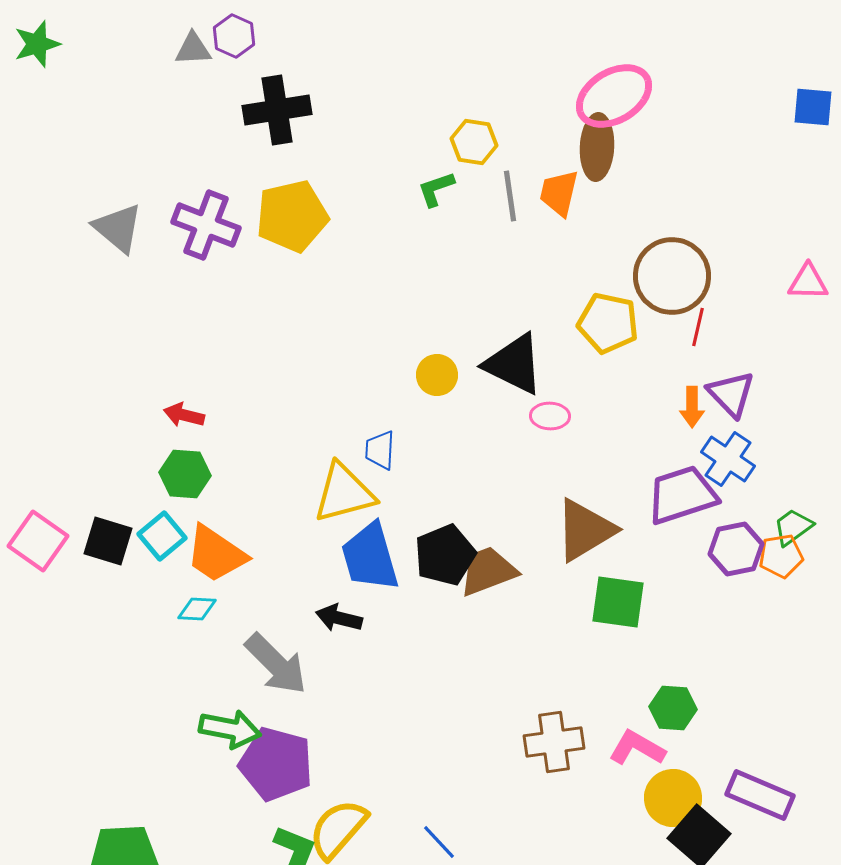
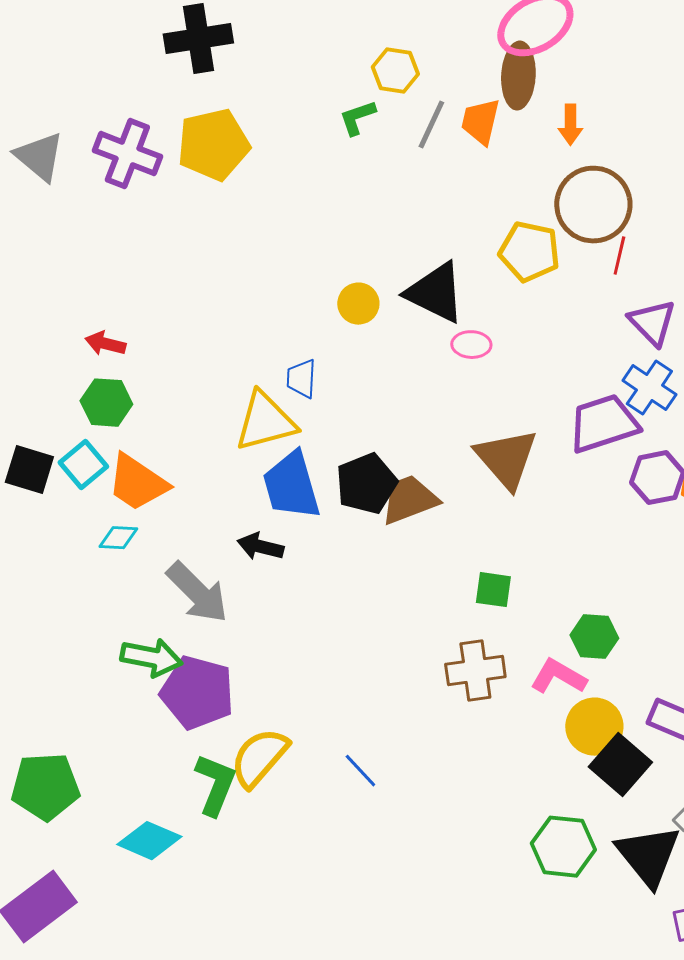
gray line: (510, 196) -> (431, 125), turned 33
orange arrow: (692, 407) -> (570, 125), moved
brown triangle: (585, 530) -> (506, 459), turned -40
green square: (618, 602) -> (493, 590), moved, size x0.7

